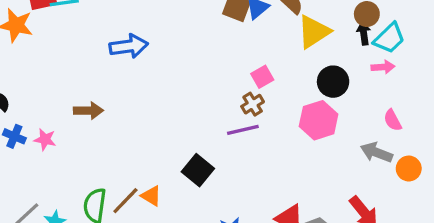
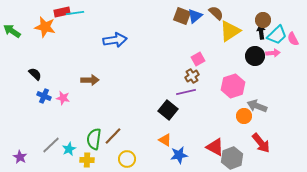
black circle: (333, 82) -> (255, 56), moved
pink semicircle: (393, 120) -> (293, 39), moved
gray arrow: (377, 152) -> (257, 106), moved
orange circle: (409, 169) -> (244, 116), moved
black square: (198, 170) -> (168, 110), moved
orange triangle: (151, 196) -> (165, 140), moved

